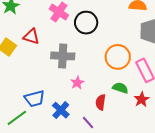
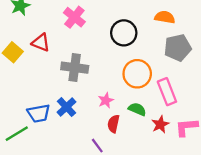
black circle: (86, 23) -> (124, 33), moved
pink star: (77, 83) -> (106, 100), moved
blue cross: (61, 110) -> (66, 107), moved

